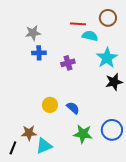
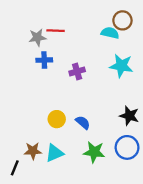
red line: (78, 24) -> (56, 31), moved
cyan semicircle: (90, 36) -> (110, 33), moved
cyan star: (107, 58) -> (121, 66), turned -30
black star: (114, 82) -> (129, 116), moved, turned 30
cyan triangle: (44, 146) -> (54, 153), moved

